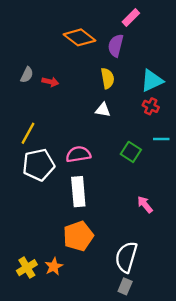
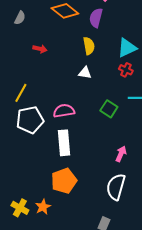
gray semicircle: (27, 75) -> (20, 18), moved
pink arrow: (145, 205) -> (121, 154), turned 63
white semicircle: (126, 257) -> (116, 187), moved
yellow cross: (27, 268) -> (20, 208), turned -30

